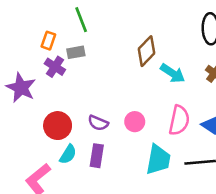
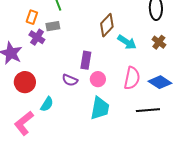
red circle: (58, 126) -> (25, 82), moved
purple rectangle: (97, 156) -> (86, 60), moved
cyan trapezoid: (158, 160) -> (100, 108), moved

